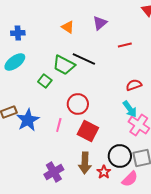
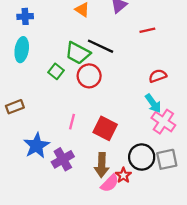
cyan ellipse: (15, 62) -> (22, 50), turned -45
red circle: (78, 104) -> (89, 76), moved
blue star: (28, 120) -> (37, 146), moved
purple cross: (54, 172) -> (63, 159), moved
pink semicircle: (130, 179) -> (110, 183), moved

